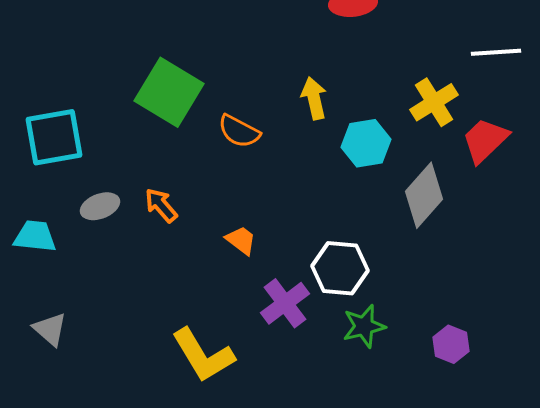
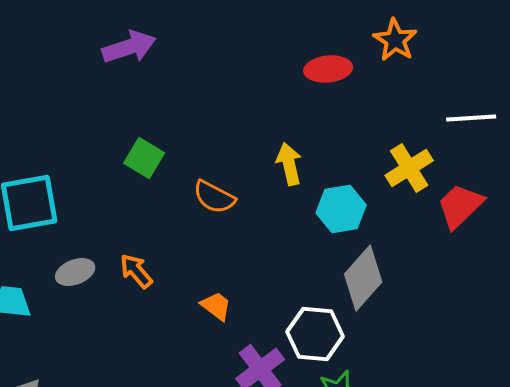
green square: (169, 92) -> (144, 158), size x0.6
gray diamond: (424, 195) -> (363, 278), moved

